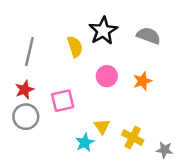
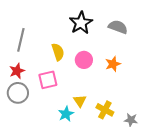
yellow semicircle: (75, 47) -> (58, 52), moved

